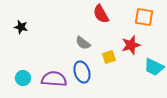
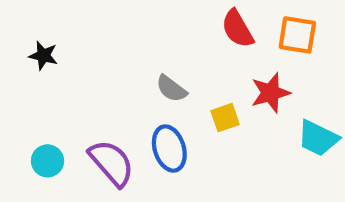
red semicircle: (101, 14) -> (237, 29), moved
purple semicircle: (54, 79) -> (112, 163), turned 45

